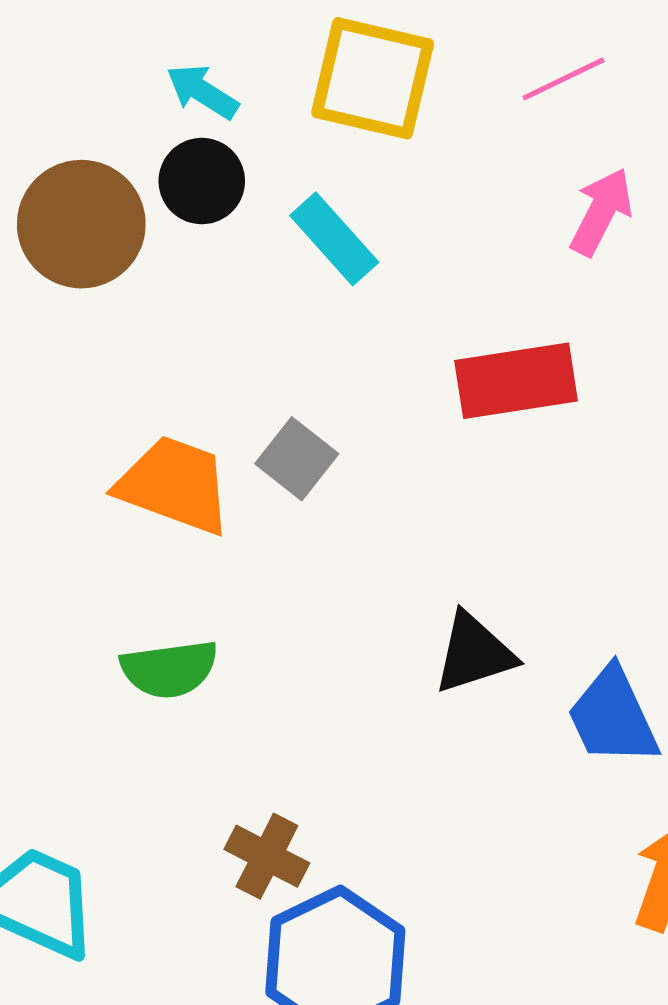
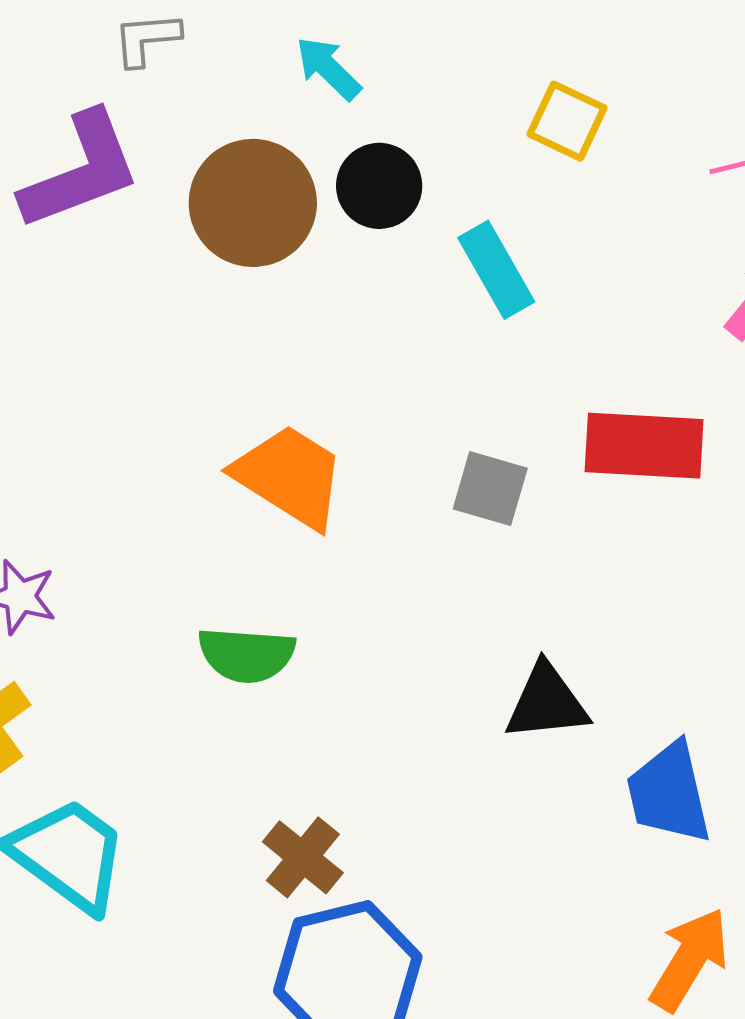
yellow square: (373, 78) -> (567, 121), size x0.6
cyan arrow: (202, 92) -> (328, 68), moved
gray square: (297, 459) -> (490, 489), moved, turned -34

